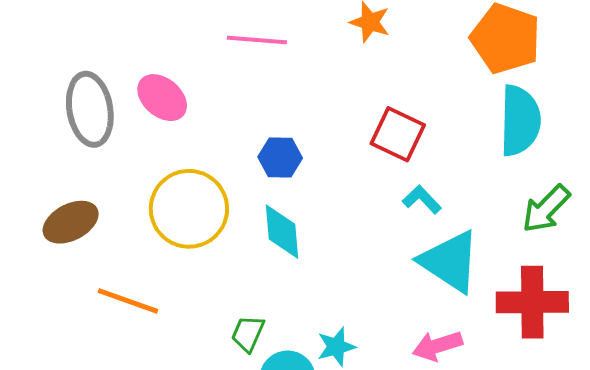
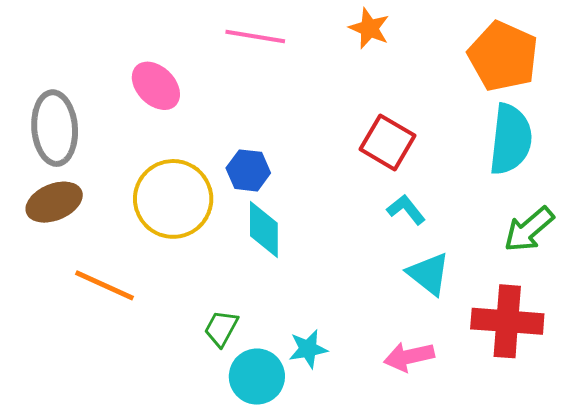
gray ellipse: (90, 109) -> (55, 128), moved
blue hexagon: (280, 157) -> (248, 170), moved
cyan triangle: (450, 262) -> (429, 274), size x0.7

